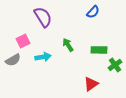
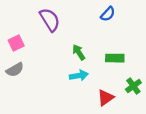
pink square: (23, 41) -> (16, 43), moved
cyan arrow: (43, 57) -> (79, 76), moved
green cross: (115, 65) -> (133, 86), moved

